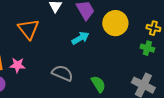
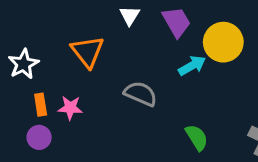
cyan arrow: (80, 38) -> (192, 66), moved
gray semicircle: (62, 73) -> (141, 94), moved

